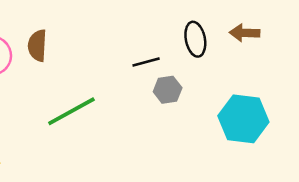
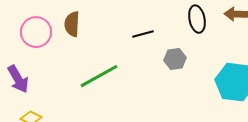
black line: (146, 62) -> (143, 34), moved

